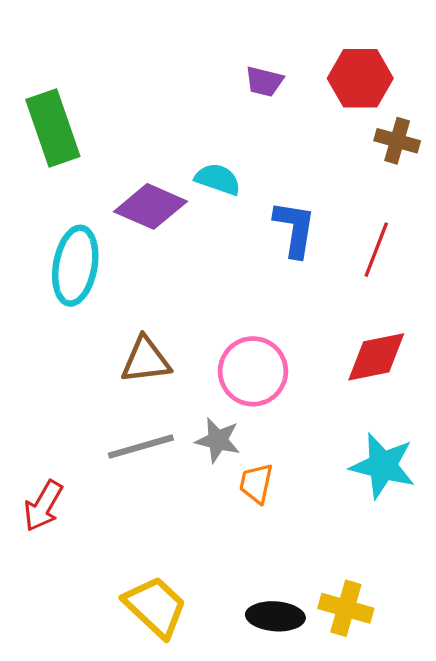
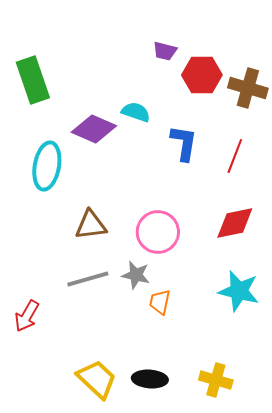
red hexagon: (360, 78) -> (202, 75), moved
brown cross: (397, 141) -> (248, 88), size x1.4
black ellipse: (275, 616) -> (150, 379), moved

